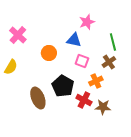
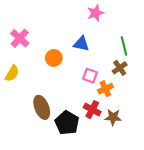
pink star: (87, 22) -> (96, 13), moved
pink square: (82, 61) -> (90, 76), moved
black pentagon: (63, 86) -> (67, 123), moved

